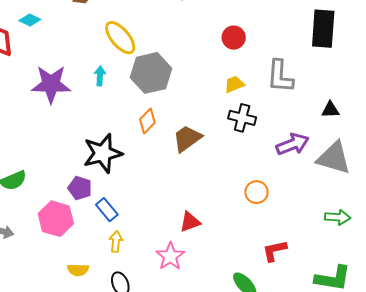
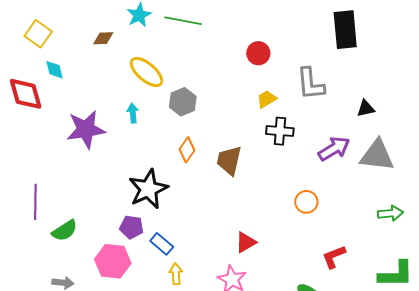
cyan diamond: (30, 20) -> (54, 70), turned 60
gray hexagon: (151, 73) -> (183, 102), size x0.7
brown trapezoid: (187, 138) -> (229, 160), turned -32

